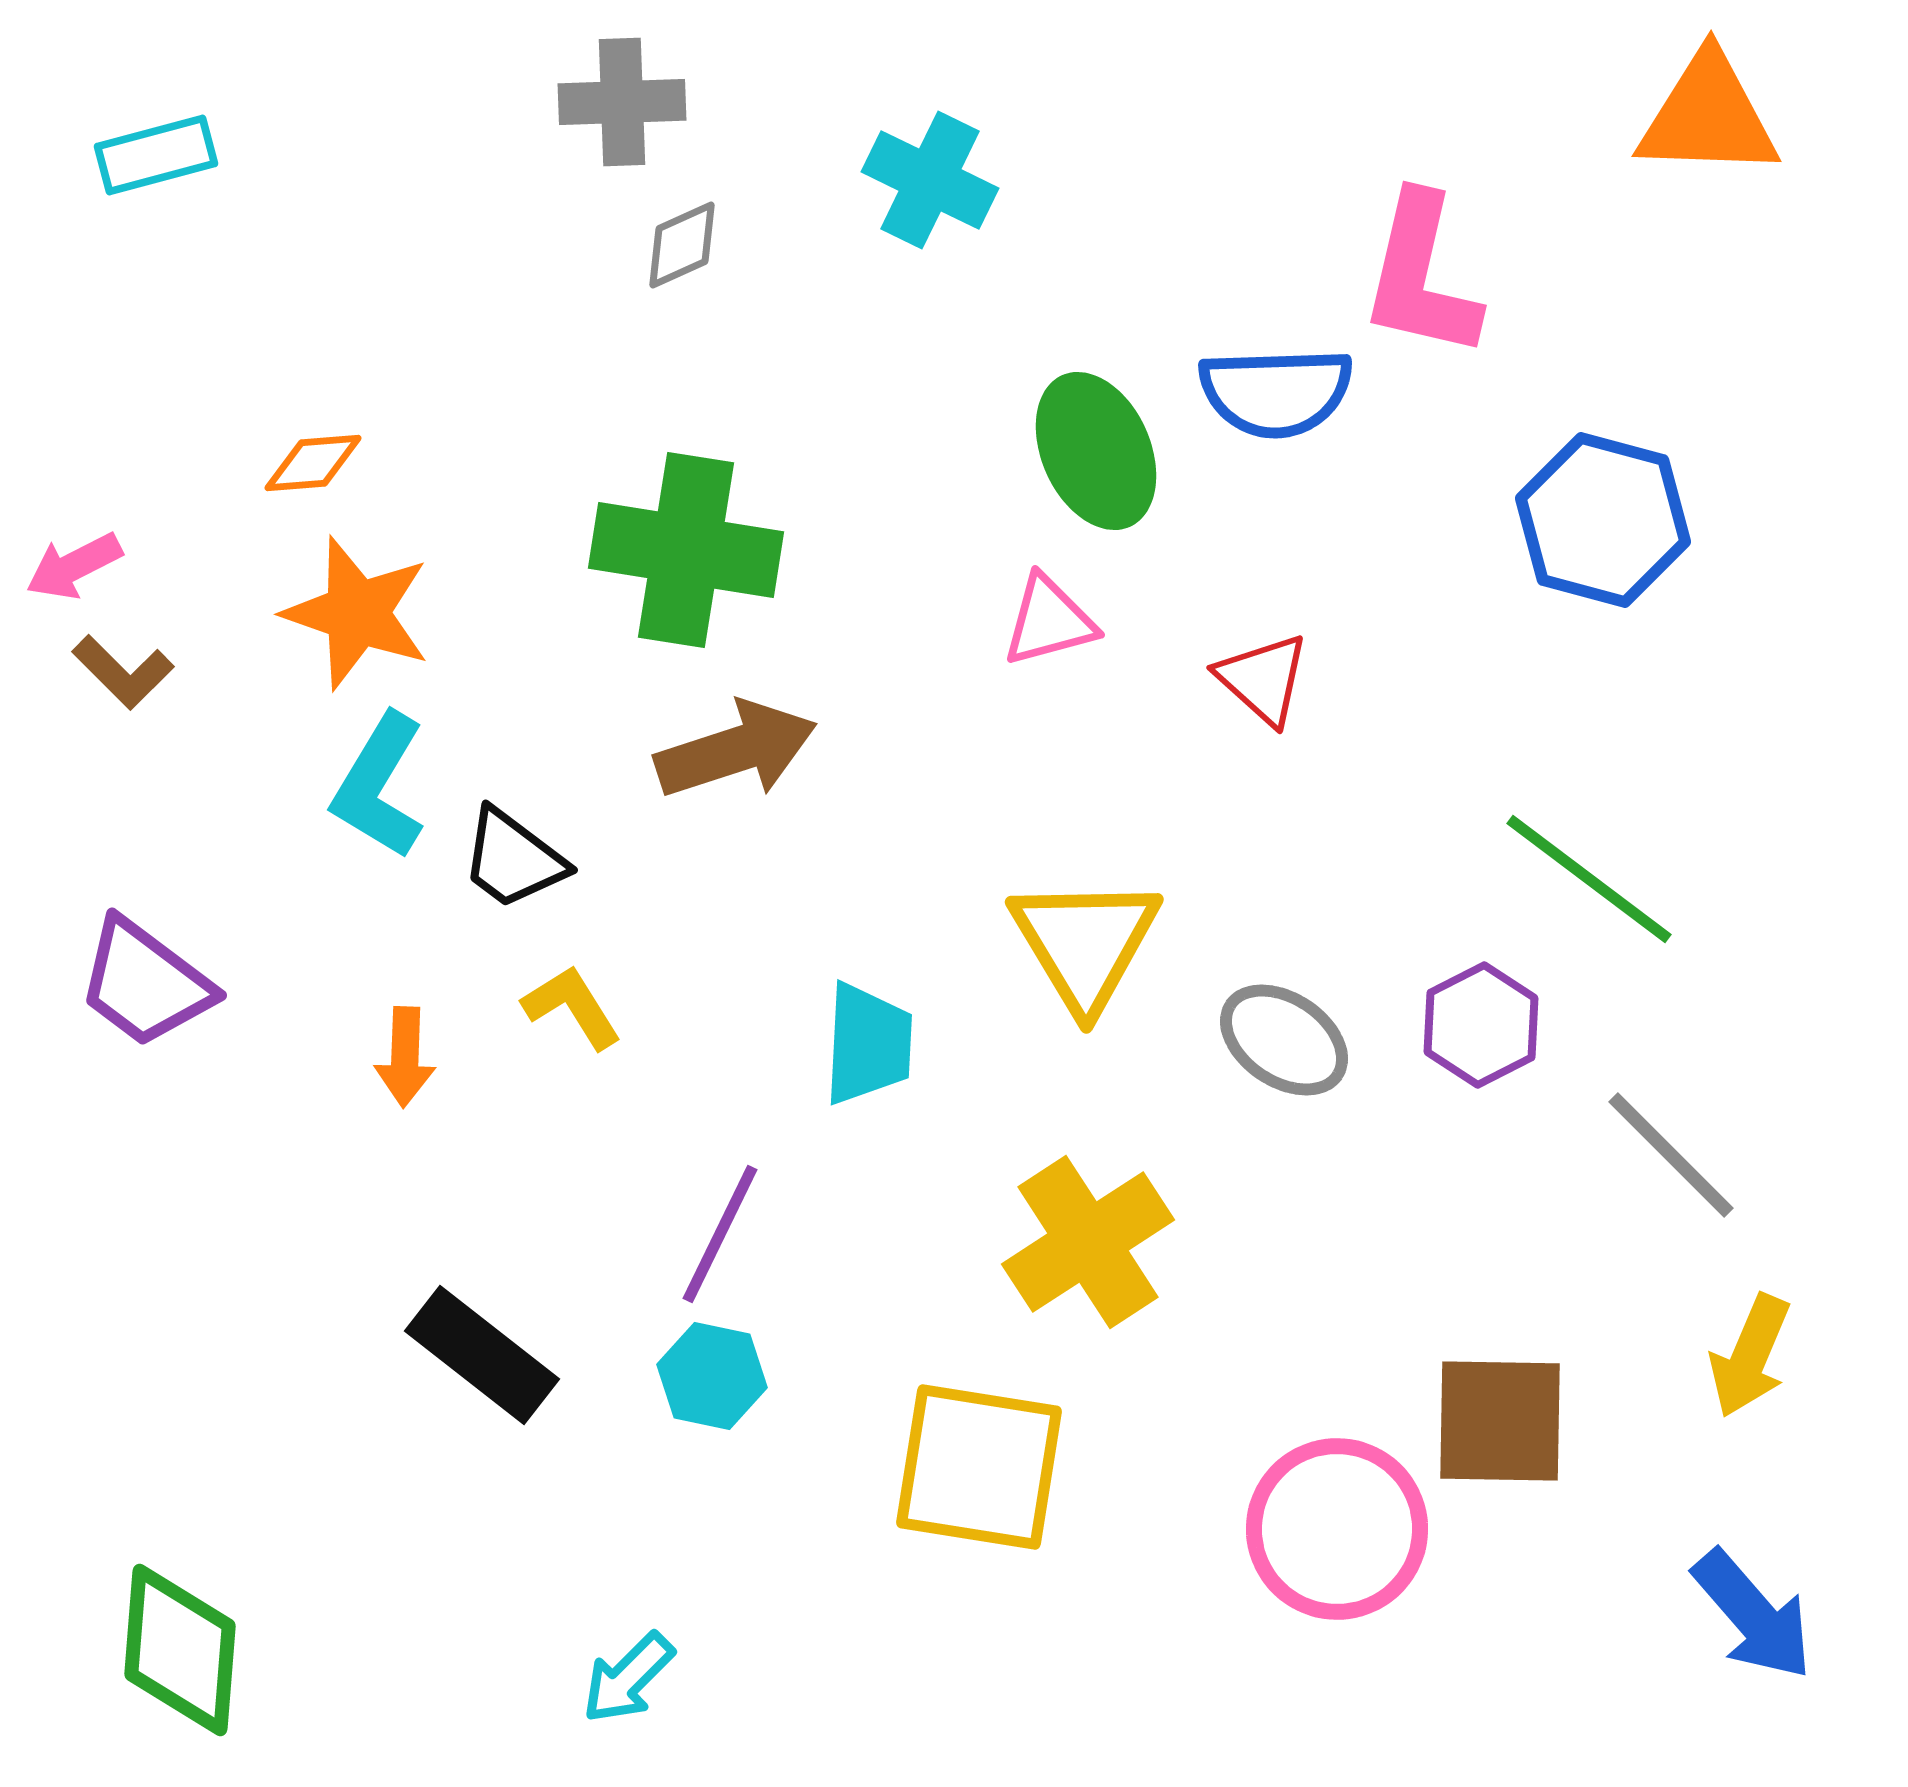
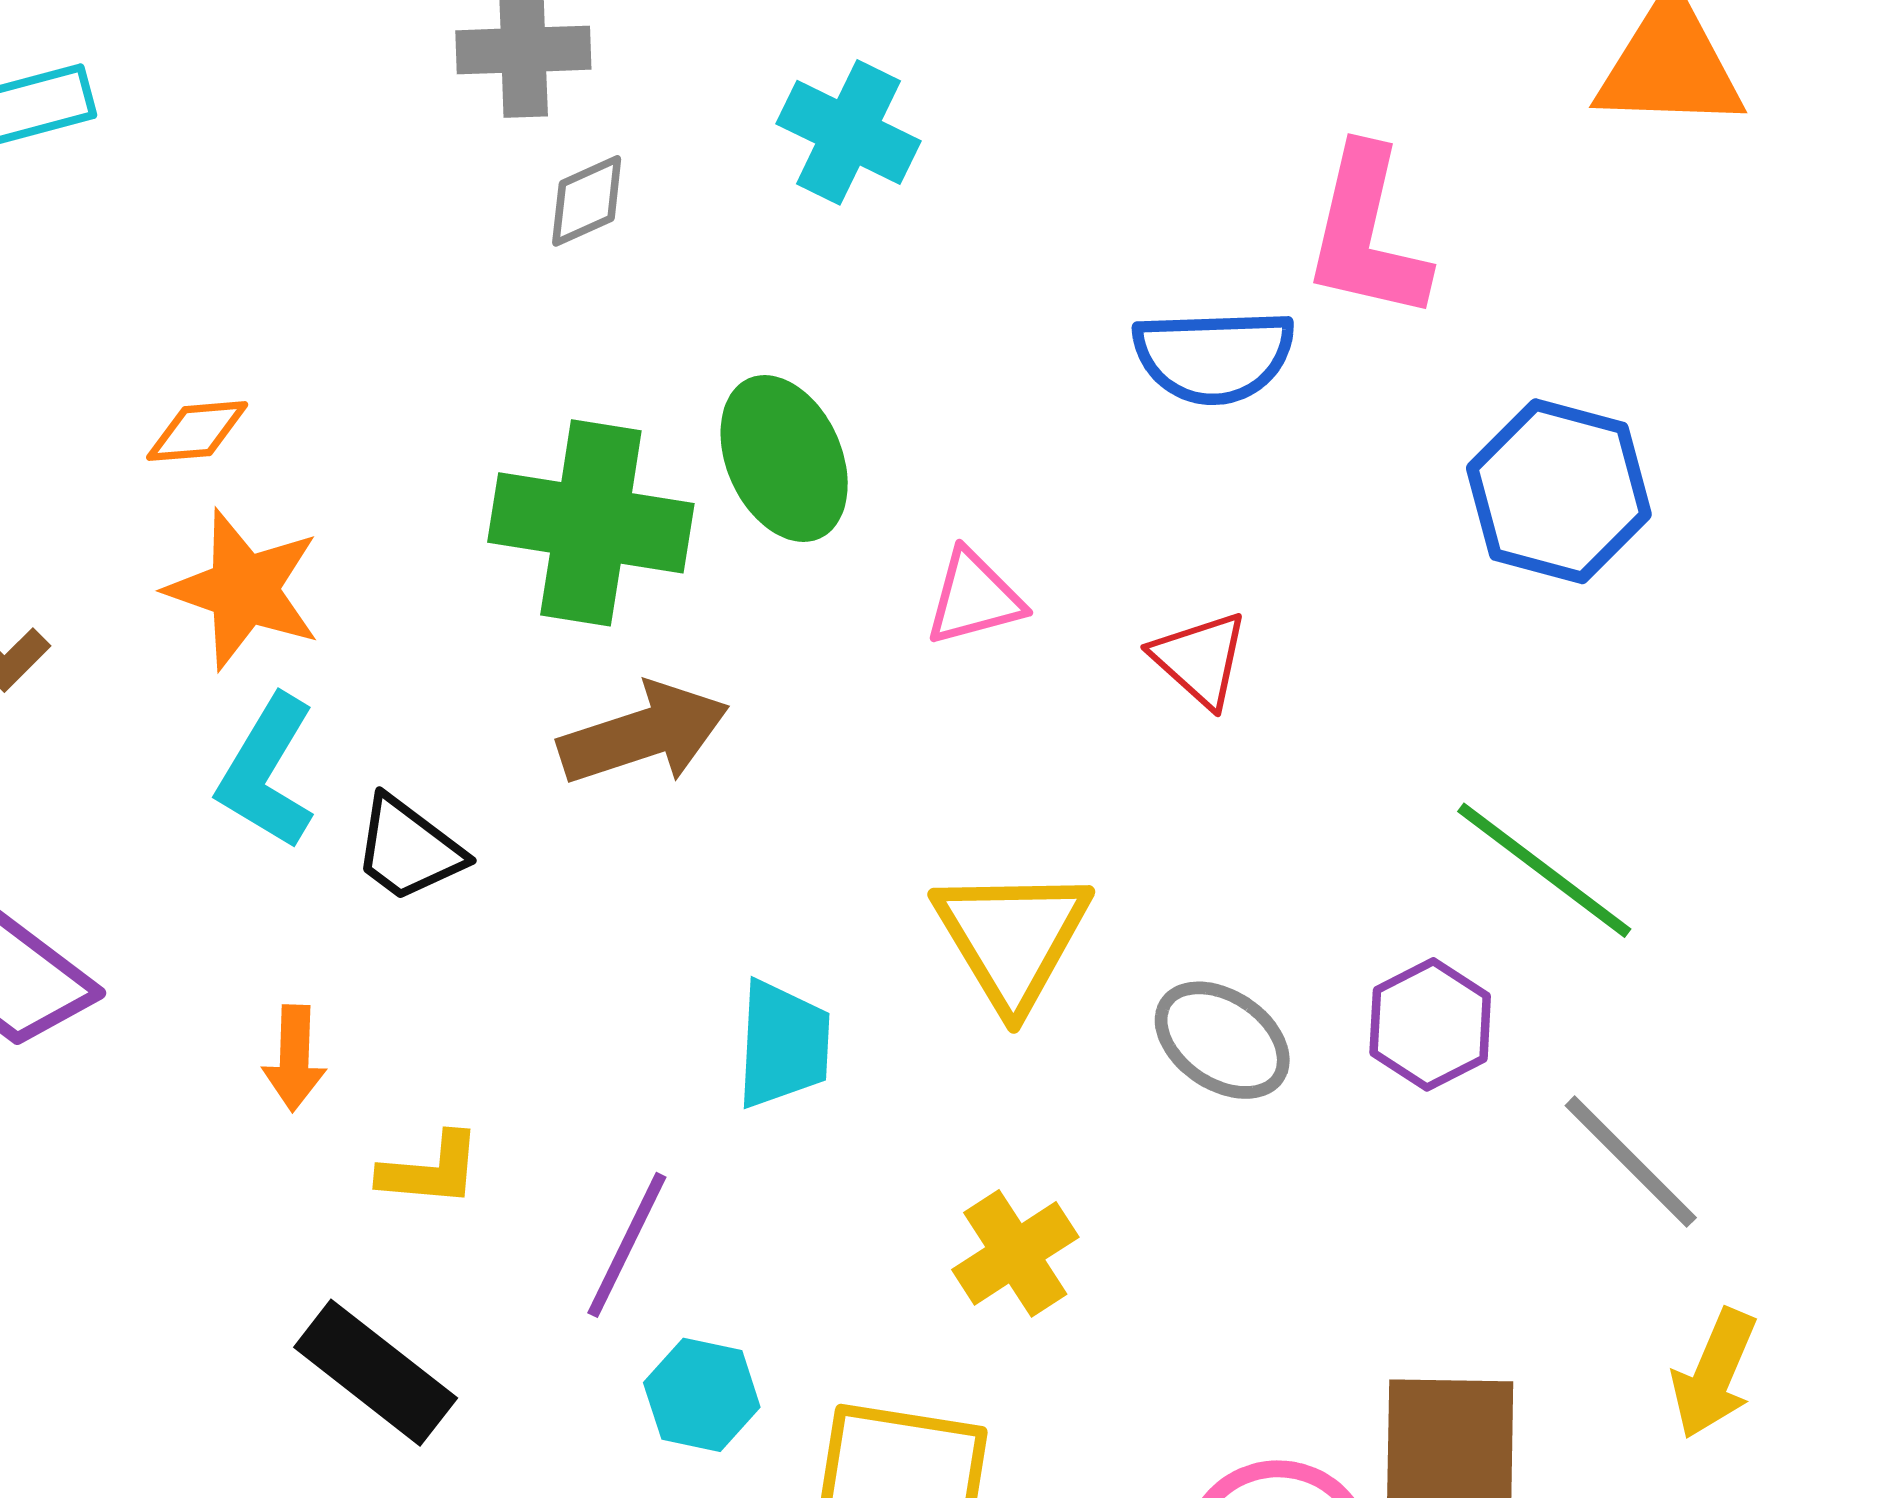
green ellipse: (1096, 451) -> (784, 459), moved
yellow L-shape: (572, 1007) -> (430, 1170), moved, turned 127
yellow cross: (1088, 1242) -> (1015, 1253), size x0.7
cyan hexagon: (712, 1376) -> (702, 1395), moved

